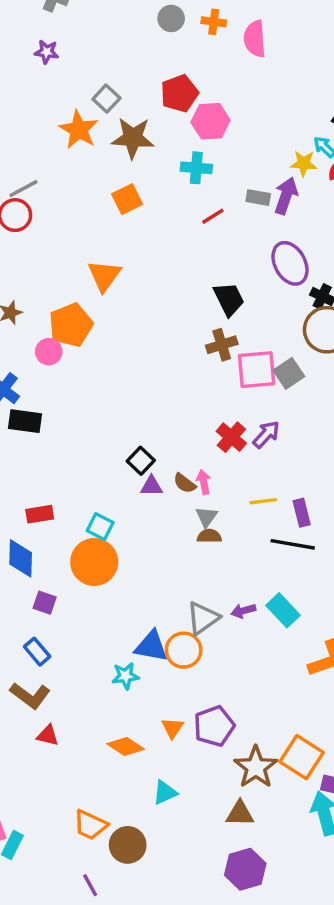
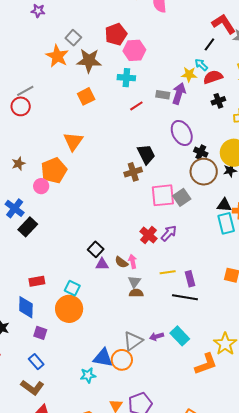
brown cross: (222, 345) -> (133, 172), moved
black rectangle: (25, 421) -> (28, 227), turned -54

